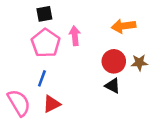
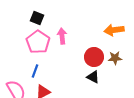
black square: (44, 14) -> (37, 18), turned 32
orange arrow: (124, 26) -> (114, 30), moved

